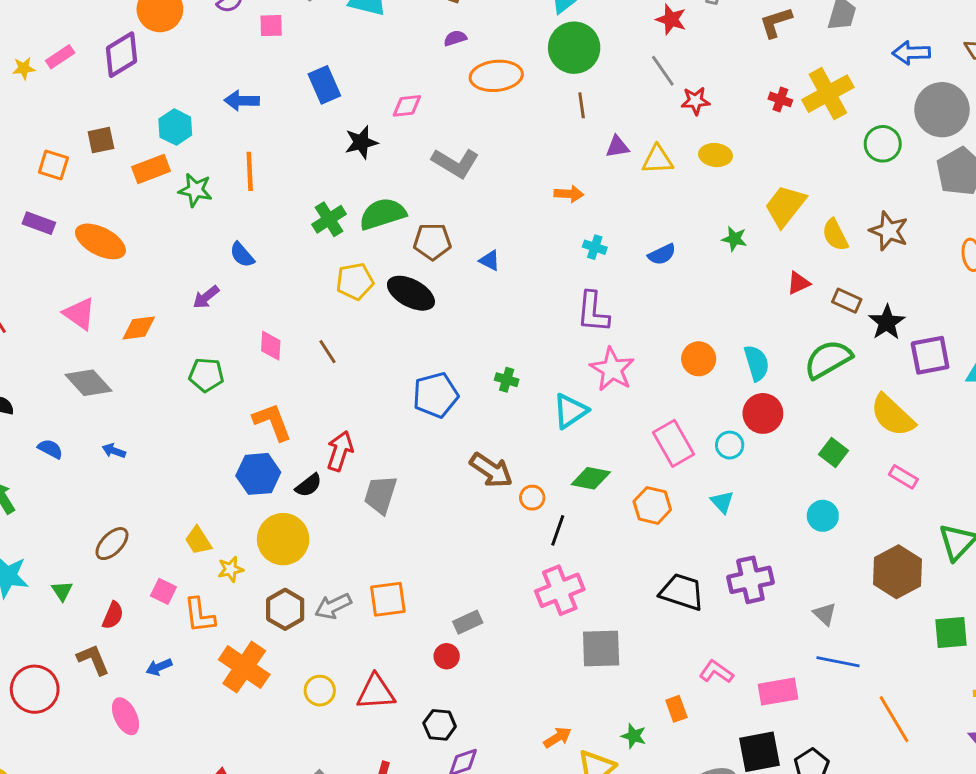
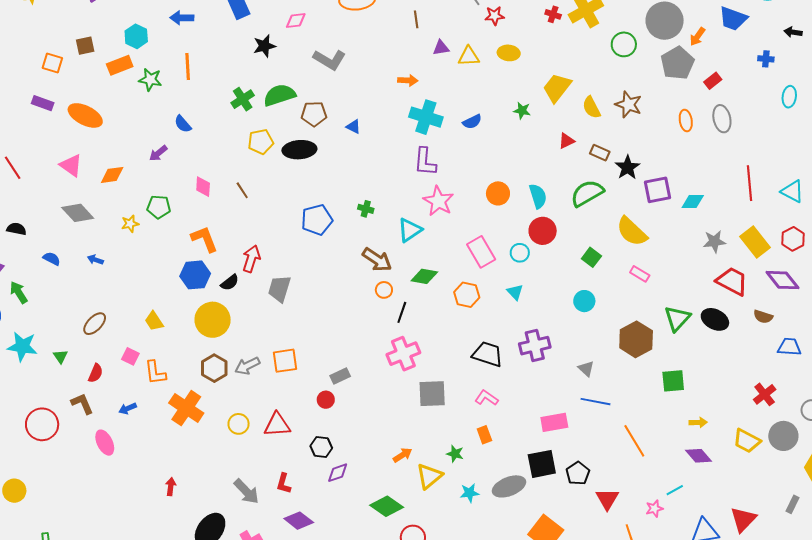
cyan cross: (595, 247) -> (426, 117), size x2.0
black ellipse: (411, 293) -> (299, 150), turned -32
brown arrow: (491, 470) -> (377, 260), moved
yellow star: (231, 569) -> (130, 224), moved
pink L-shape: (716, 672) -> (487, 398), moved

